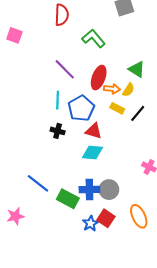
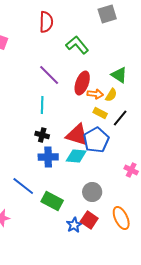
blue pentagon: (81, 108) -> (96, 140), moved
red triangle: (94, 131) -> (77, 135), size x1.4
blue cross: (89, 190) -> (48, 157), moved

